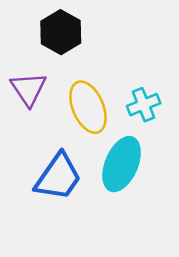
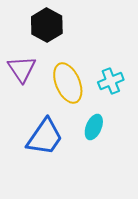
cyan ellipse: (122, 164) -> (94, 127), size x0.6

